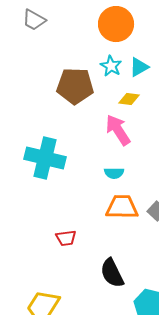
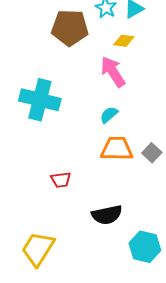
cyan semicircle: (114, 173) -> (109, 115), turned 138
black semicircle: (112, 273) -> (107, 215), turned -76

